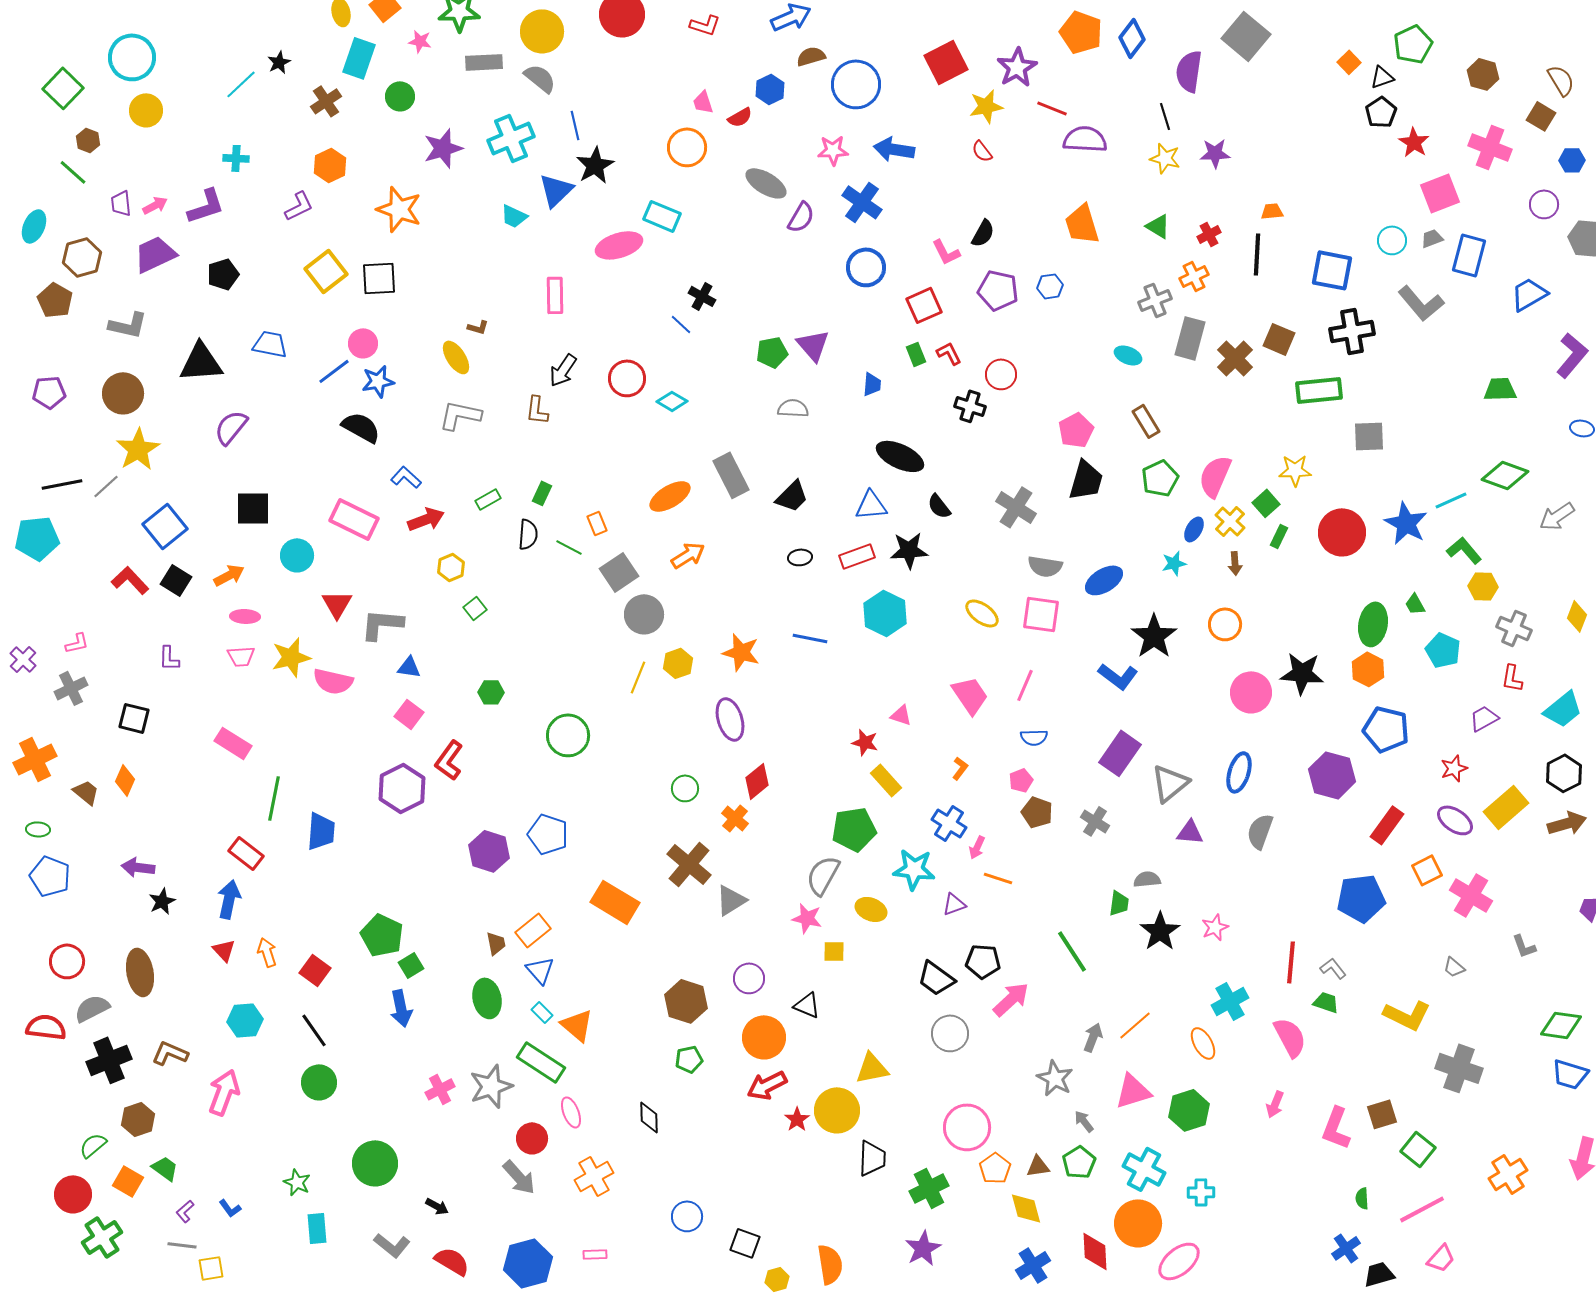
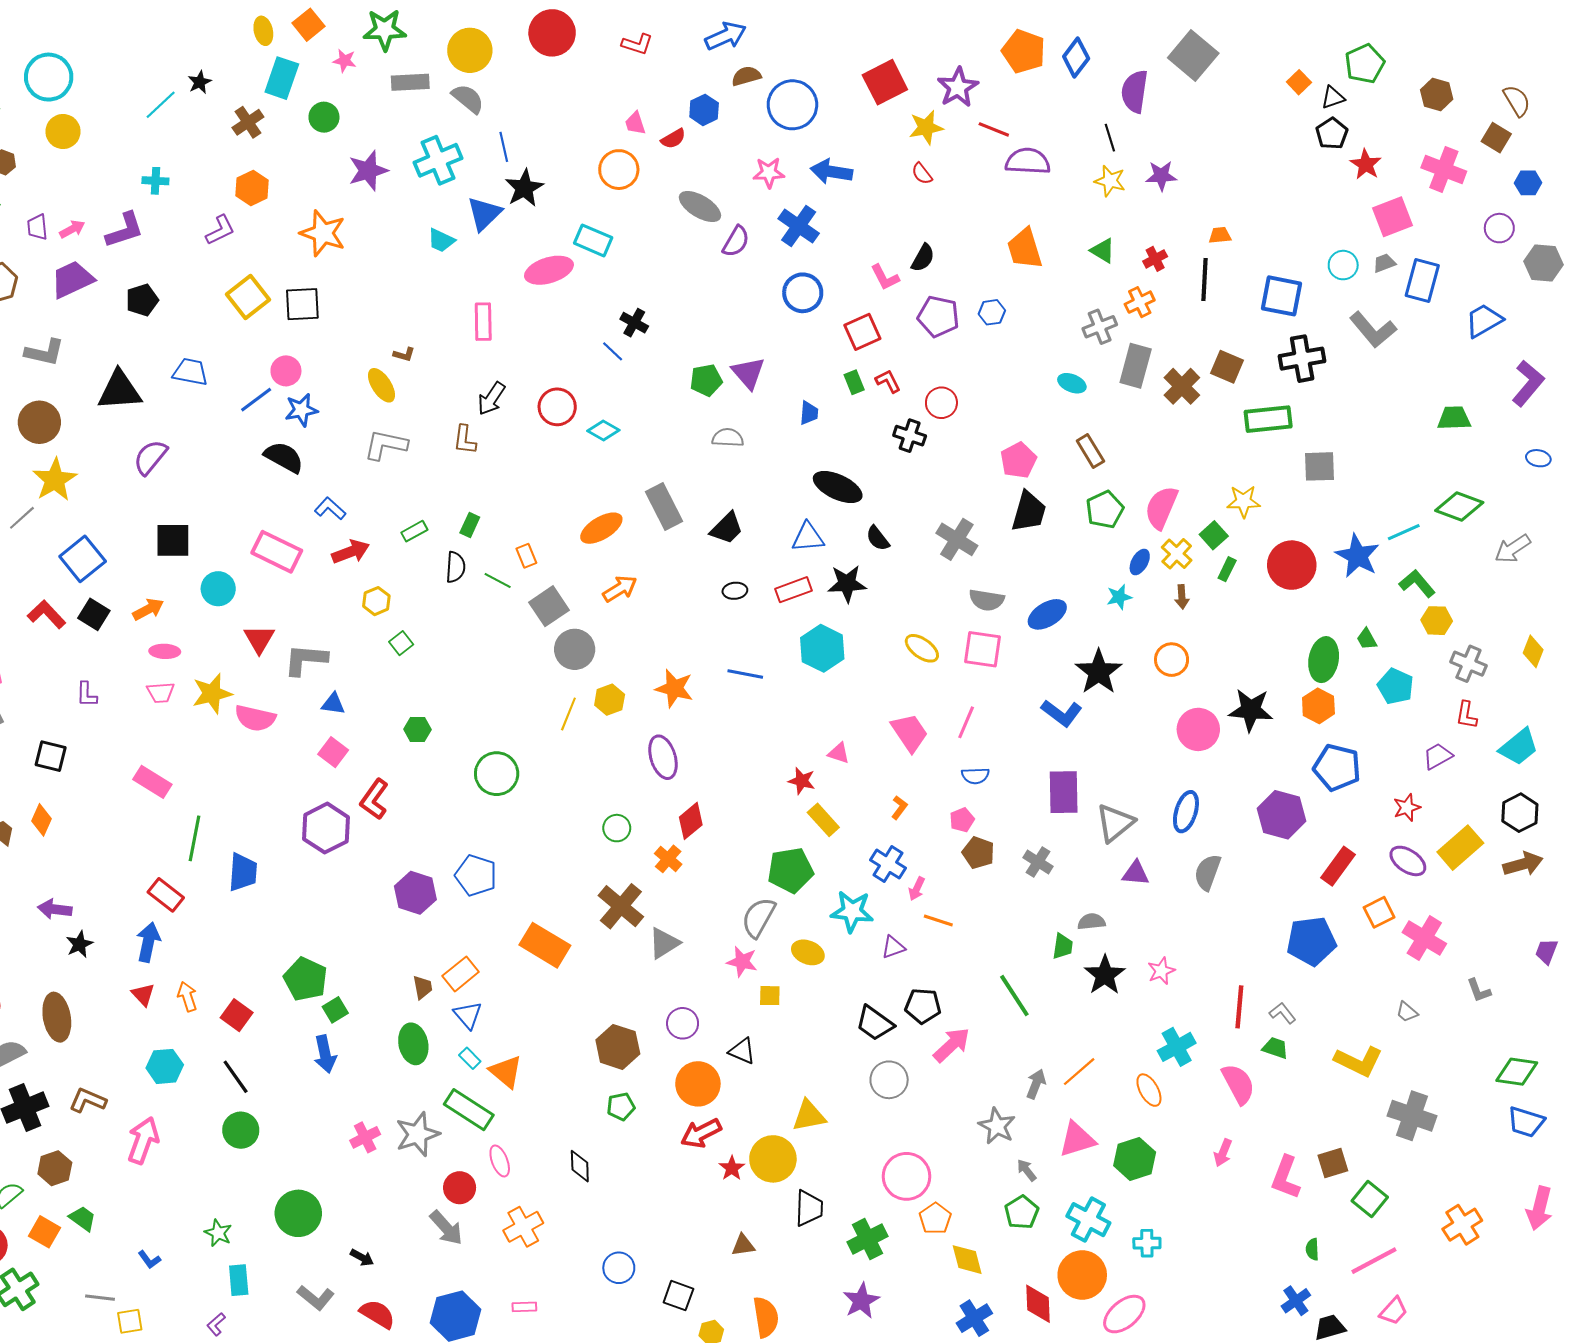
purple rectangle: (1120, 753) -> (1064, 792), turned -36
brown triangle: (1038, 1166) -> (743, 1245), moved
purple L-shape: (185, 1211) -> (216, 1324), moved

